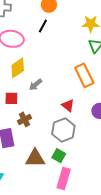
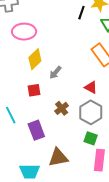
black line: (43, 26) -> (81, 13), moved
brown cross: (25, 119) -> (62, 108), moved
brown triangle: (35, 158) -> (58, 157), moved

